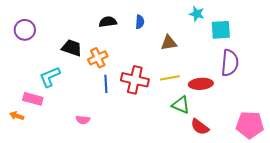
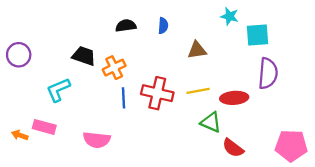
purple circle: (25, 30) -> (19, 55), moved
pink rectangle: (33, 99) -> (44, 127), moved
pink semicircle: (83, 120) -> (97, 140), size x1.6

